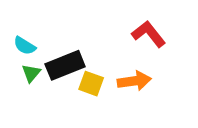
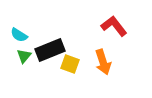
orange arrow: (134, 81) -> (103, 62), turned 80

